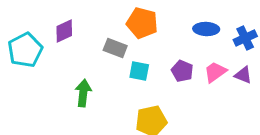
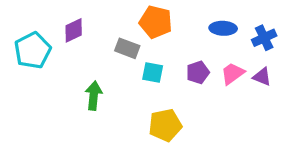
purple pentagon: (182, 71) -> (198, 72), turned 30

